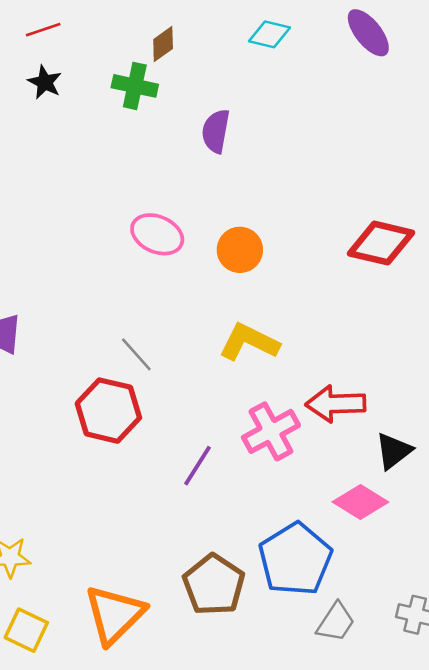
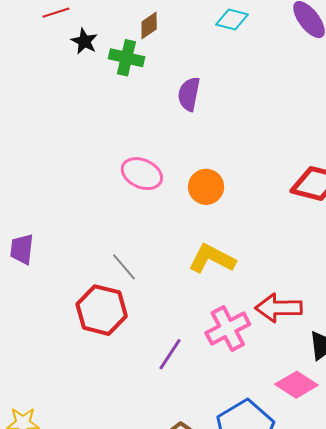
black star: (45, 82) -> (84, 41), moved

